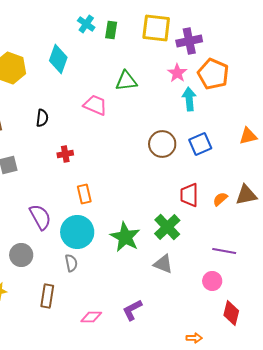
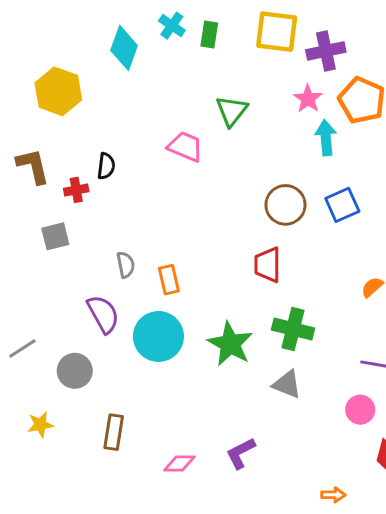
cyan diamond: (58, 59) -> (124, 48), moved
green triangle: (126, 81) -> (232, 111), turned -45
red cross: (65, 154) -> (76, 190), moved
red trapezoid: (189, 195) -> (268, 265), moved
green cross: (167, 227) -> (293, 329), turned -32
gray semicircle: (71, 263) -> (126, 265), moved

